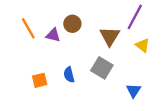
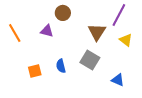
brown circle: (72, 24) -> (63, 13), moved
orange line: (28, 28) -> (15, 33), moved
blue triangle: (134, 91) -> (118, 80), turned -40

